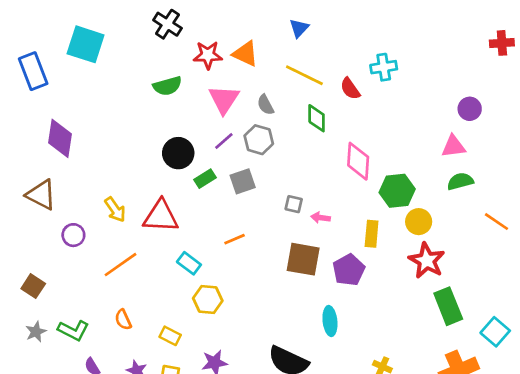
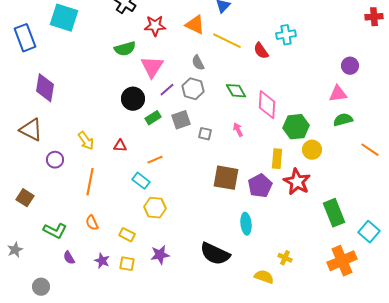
orange triangle: (245, 54) -> (195, 25), moved
pink triangle: (224, 99) -> (152, 67), moved
green diamond: (317, 118) -> (236, 91), moved, turned -30
gray square: (294, 204) -> (205, 134), moved
red triangle: (161, 216) -> (120, 146), size x0.5
pink arrow: (321, 218) -> (238, 130), moved, turned 56
orange line: (235, 239) -> (155, 160), moved
red star: (427, 261) -> (297, 182), moved
orange line: (120, 265) -> (90, 182), turned -44
gray star: (36, 332) -> (15, 250), moved

